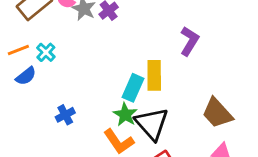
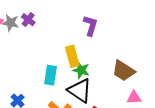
cyan rectangle: (133, 88) -> (51, 75), moved
green star: (125, 115) -> (81, 70), moved

